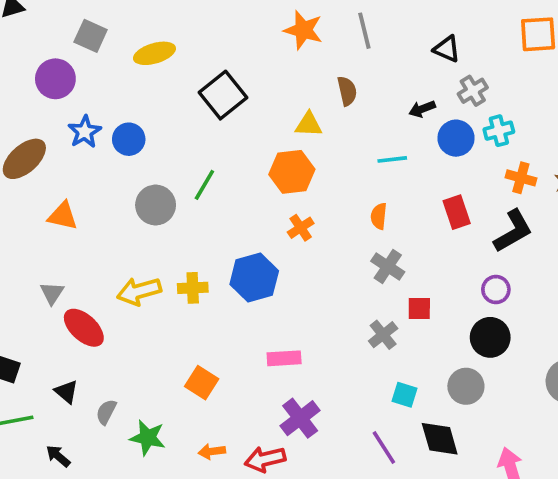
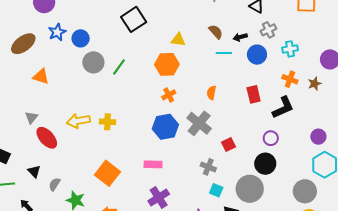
brown semicircle: (347, 91) -> (216, 32), moved, turned -35
cyan cross: (499, 131) -> (290, 49), moved
cyan line: (392, 159) -> (224, 53), moved
gray circle: (156, 205) -> (93, 62), moved
gray cross: (388, 267) -> (199, 123), moved, size x1.4
blue hexagon: (254, 278) -> (165, 127), moved
red square: (419, 309) -> (229, 144), turned -32
gray cross: (383, 335) -> (208, 167), moved, turned -35
orange square: (202, 383) -> (107, 173), size x1.4
gray circle: (466, 386) -> (250, 189), size x1.4

